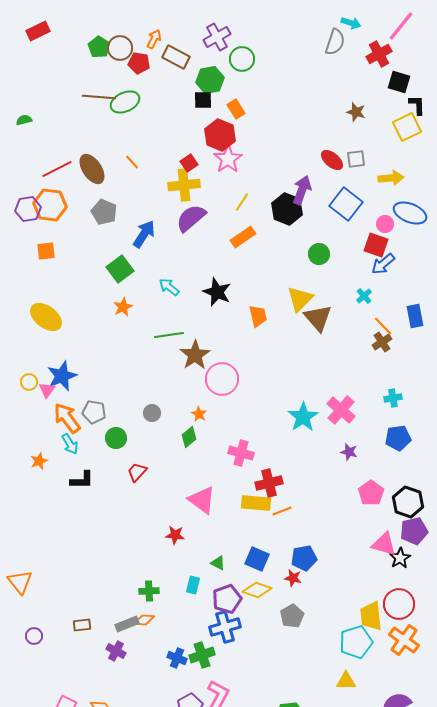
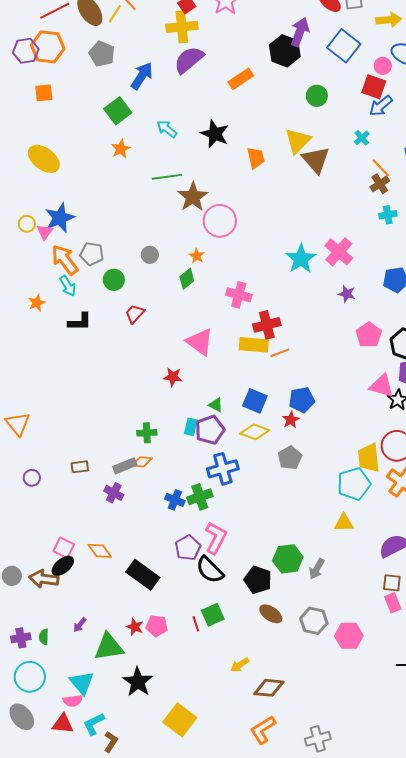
yellow line: (242, 202) -> (115, 14), moved
cyan cross: (393, 398) -> (388, 215), moved
red star: (293, 578) -> (291, 420), turned 30
purple pentagon: (227, 599) -> (210, 430), moved

